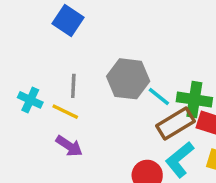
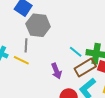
gray hexagon: (128, 79) -> (38, 25), moved
purple arrow: (69, 146) -> (56, 71), moved, turned 35

